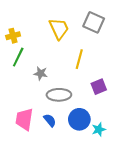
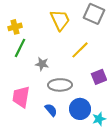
yellow line: (79, 59) -> (80, 50), turned 30
pink trapezoid: (24, 119) -> (21, 97), moved

